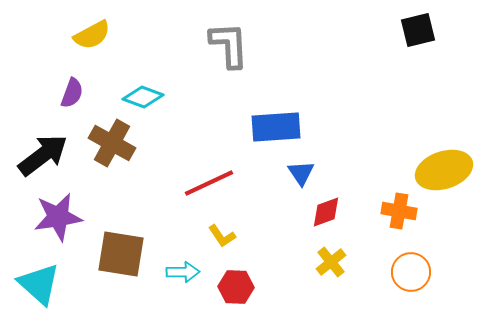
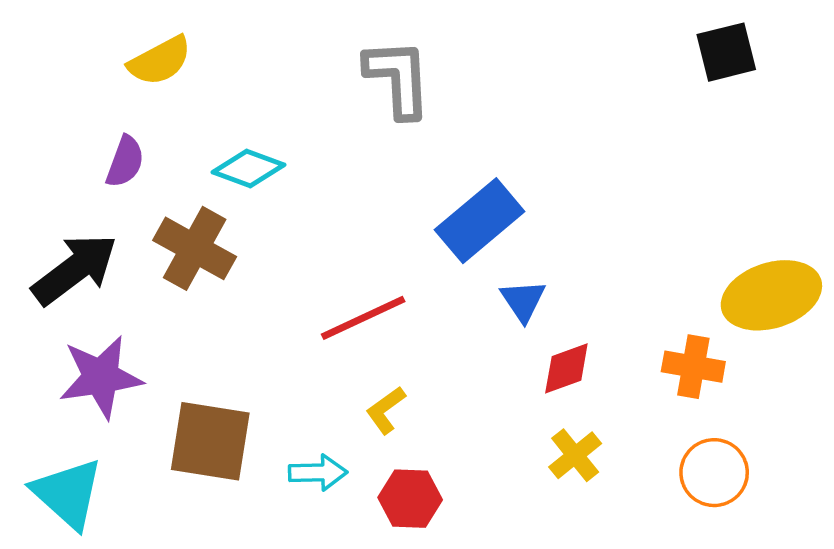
blue rectangle: (276, 127) -> (480, 221), turned -36
yellow L-shape: (222, 236) -> (386, 410), turned 88

